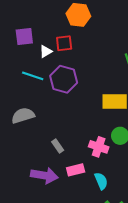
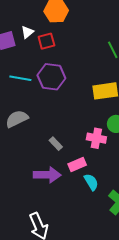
white triangle: (46, 51) -> (27, 32), moved
cyan semicircle: (101, 181) -> (91, 182), moved

